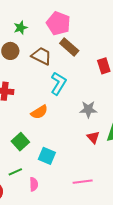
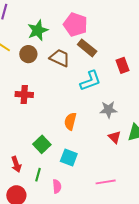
green star: (21, 28) -> (38, 30), size x1.5
cyan L-shape: (58, 83) -> (90, 81), moved, turned 40
orange semicircle: (39, 112) -> (70, 121), moved, turned 138
green line: (15, 172) -> (38, 175), turned -48

